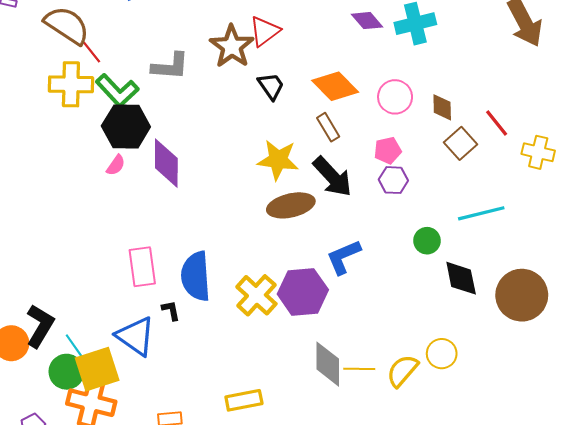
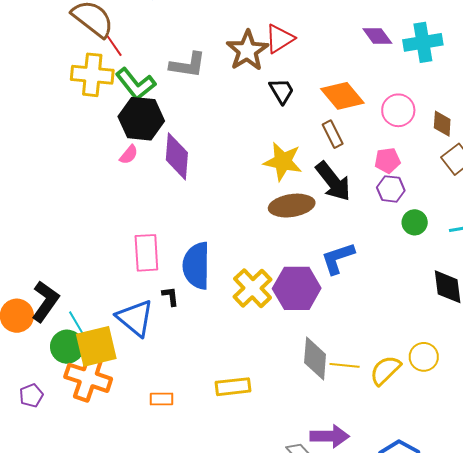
green circle: (427, 241) -> (415, 222), moved

